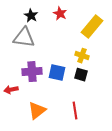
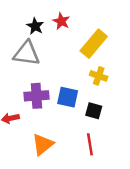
red star: (60, 14) -> (61, 21), moved
yellow rectangle: (92, 27) -> (94, 44), moved
black square: (81, 75) -> (94, 111), moved

